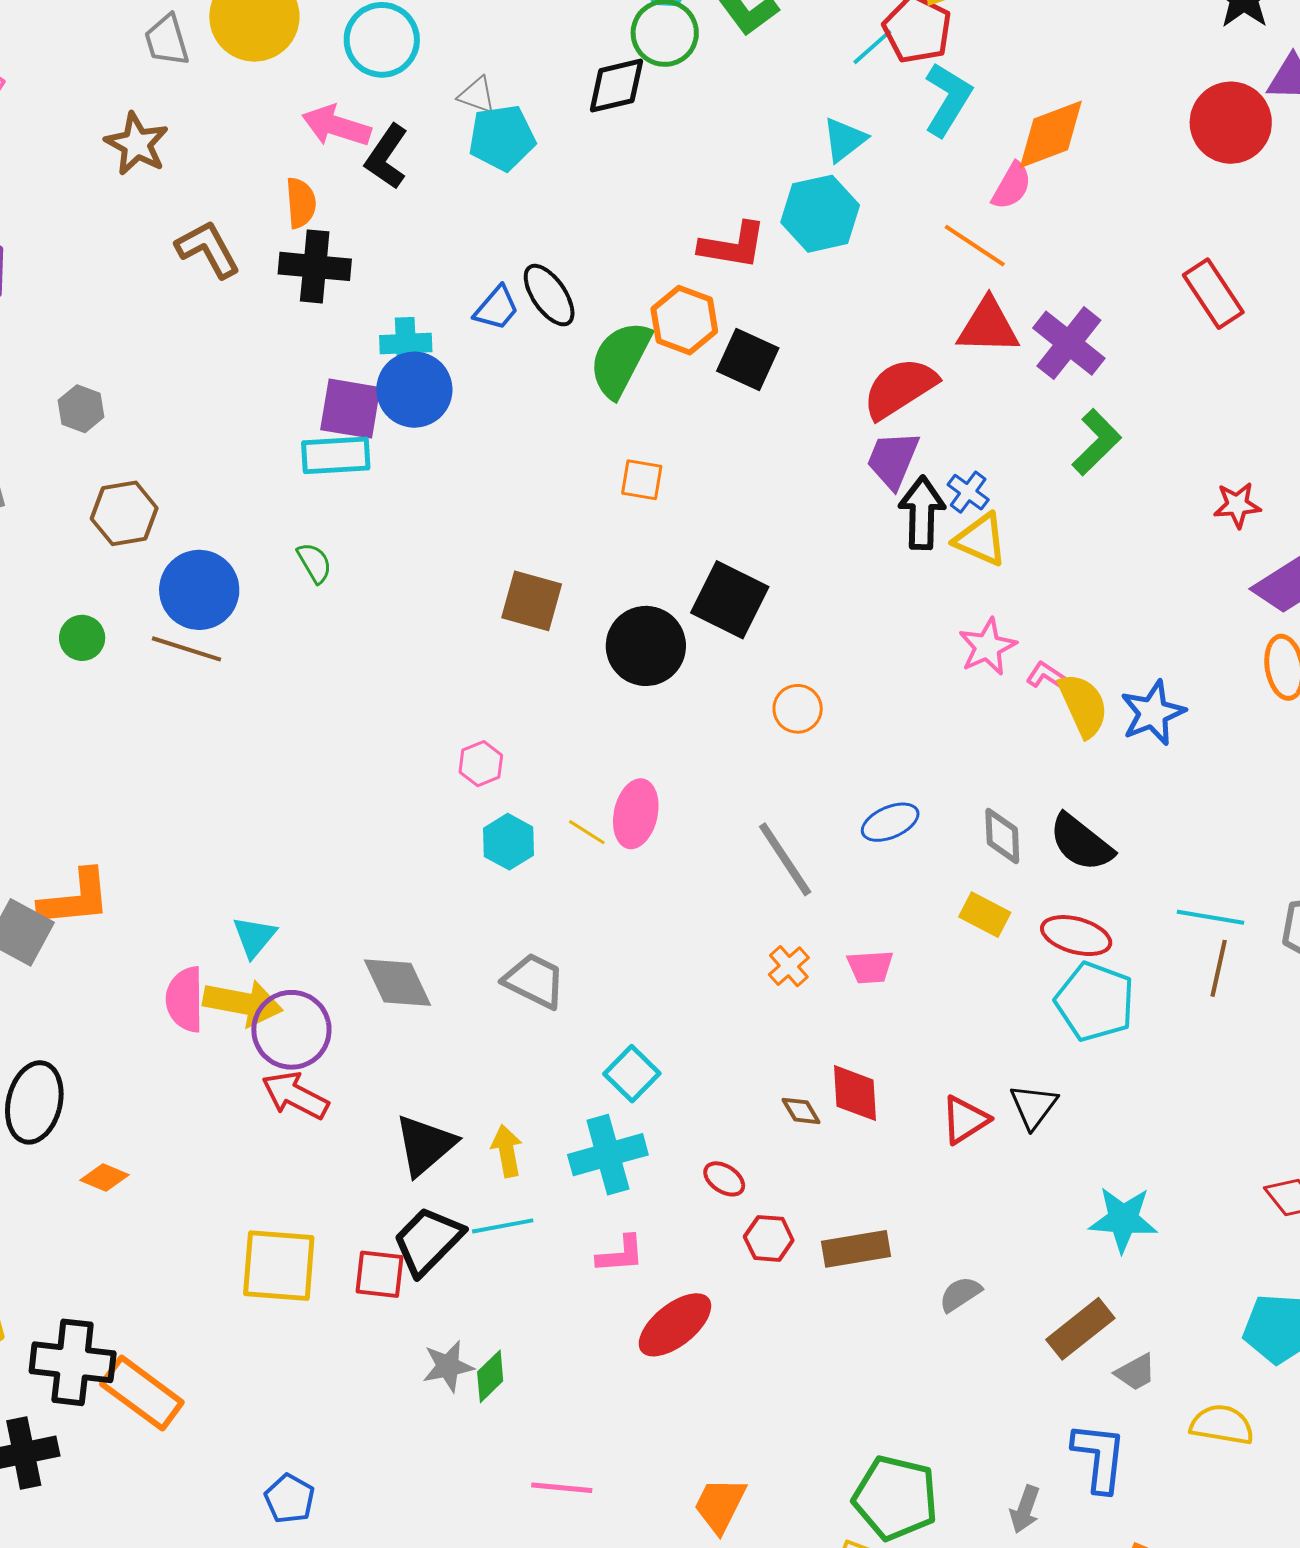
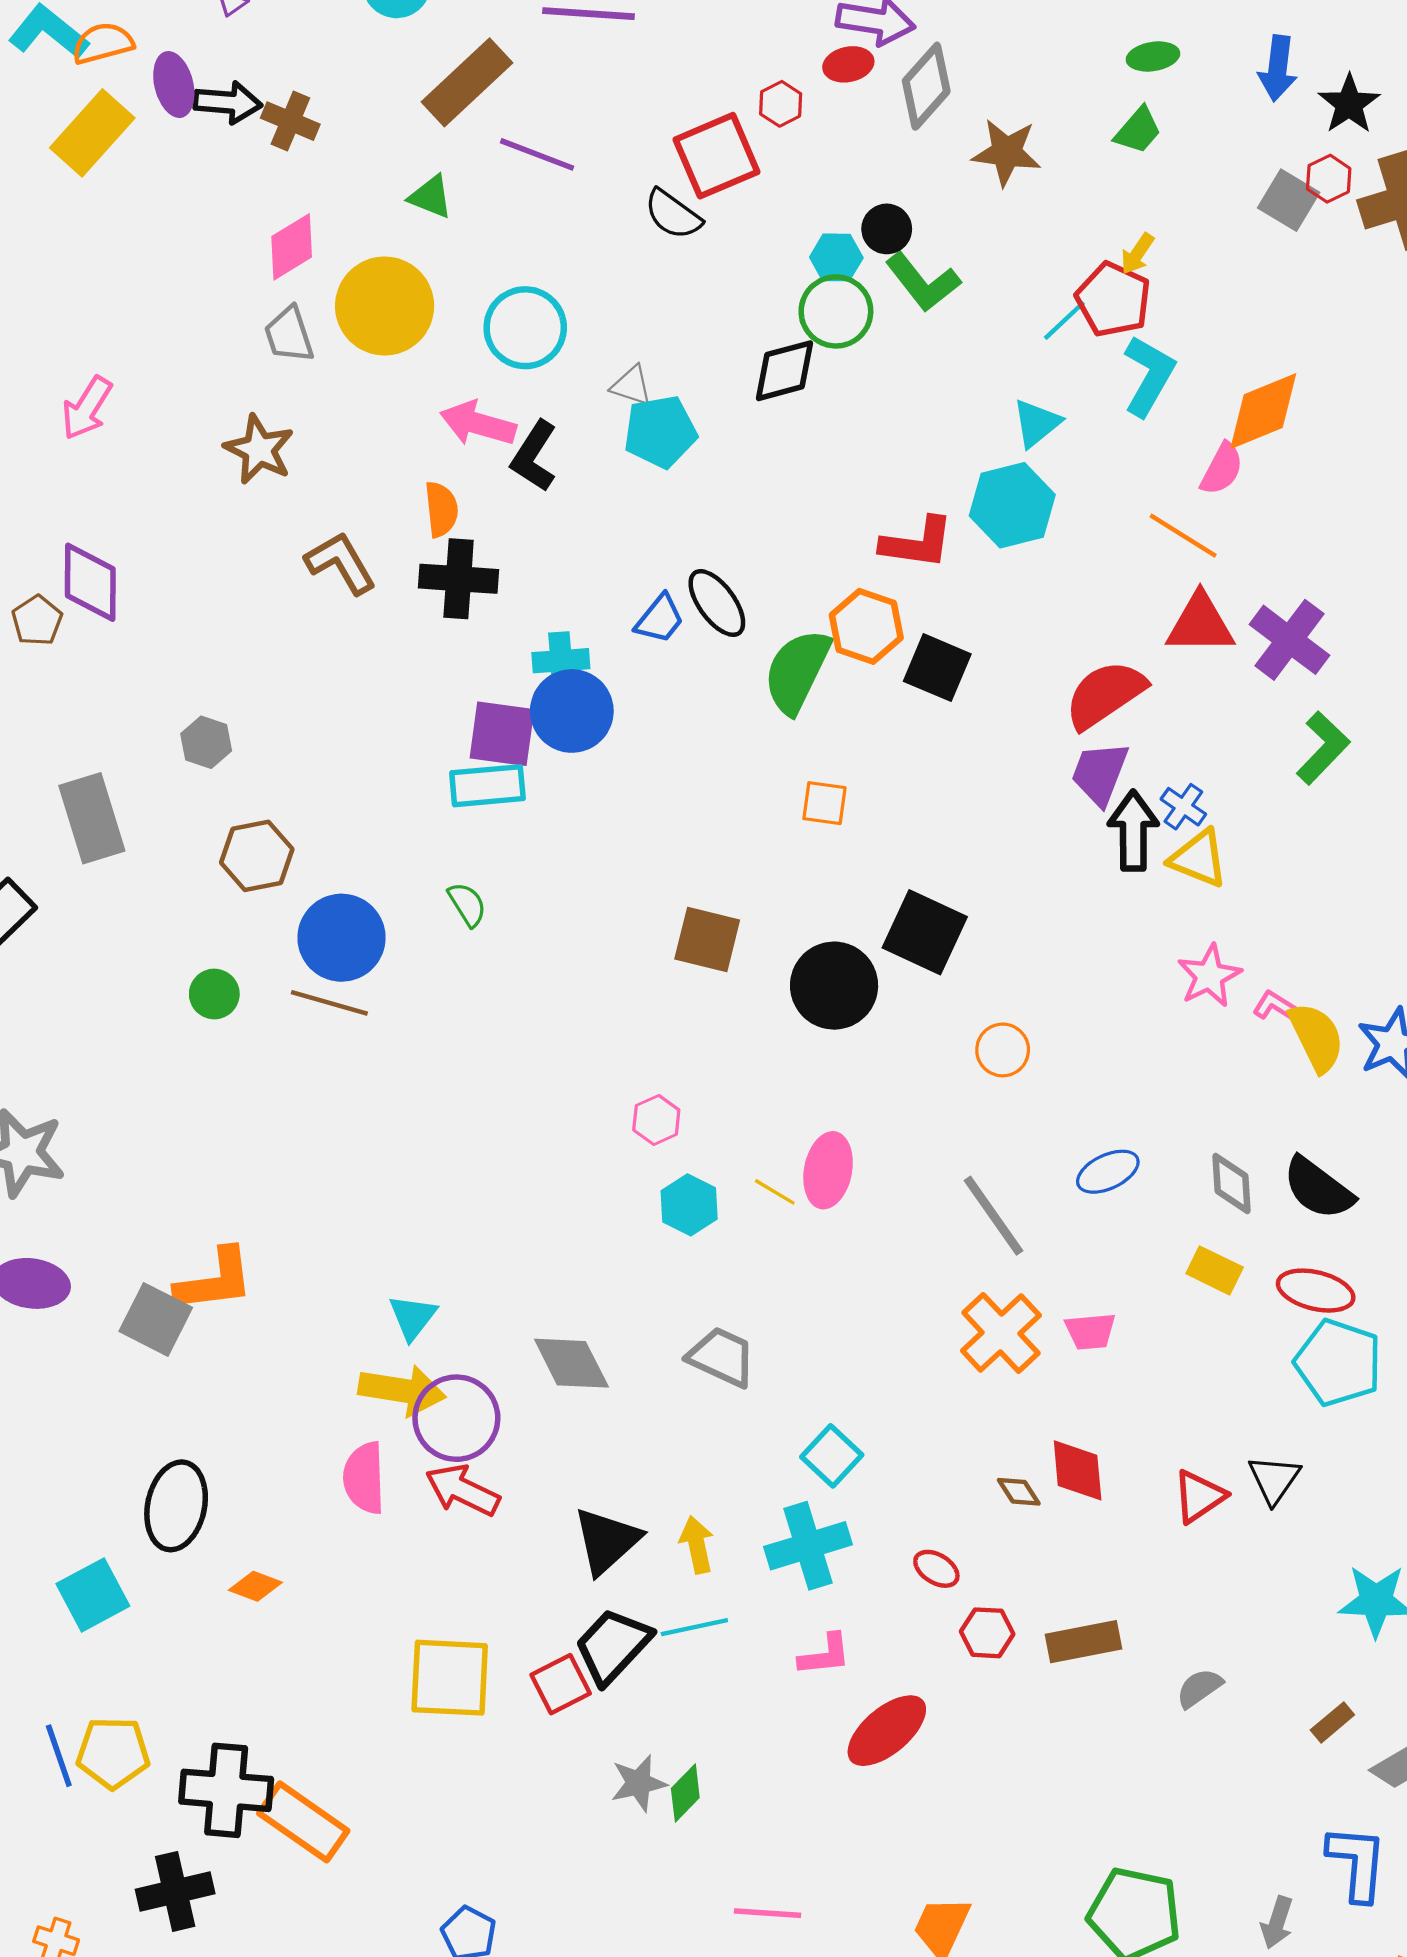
orange cross: (789, 966) -> (1001, 1333), size x1.8
pink semicircle: (185, 999) -> (364, 1478), moved
red square: (379, 1274) -> (561, 1684), turned -32
brown rectangle: (1080, 1329) -> (1332, 1722), size x0.6

